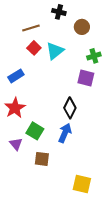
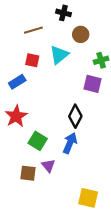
brown circle: (82, 27) -> (81, 34), moved
red square: (34, 48) -> (32, 60), moved, turned -32
purple triangle: (16, 144) -> (48, 166), moved
brown square: (42, 159) -> (28, 173), moved

